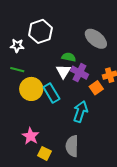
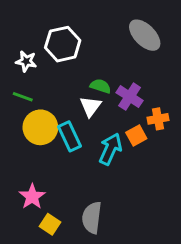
gray ellipse: (96, 39) -> (145, 35), moved
purple cross: (79, 73) -> (130, 97), moved
cyan arrow: (80, 112) -> (110, 149), moved

